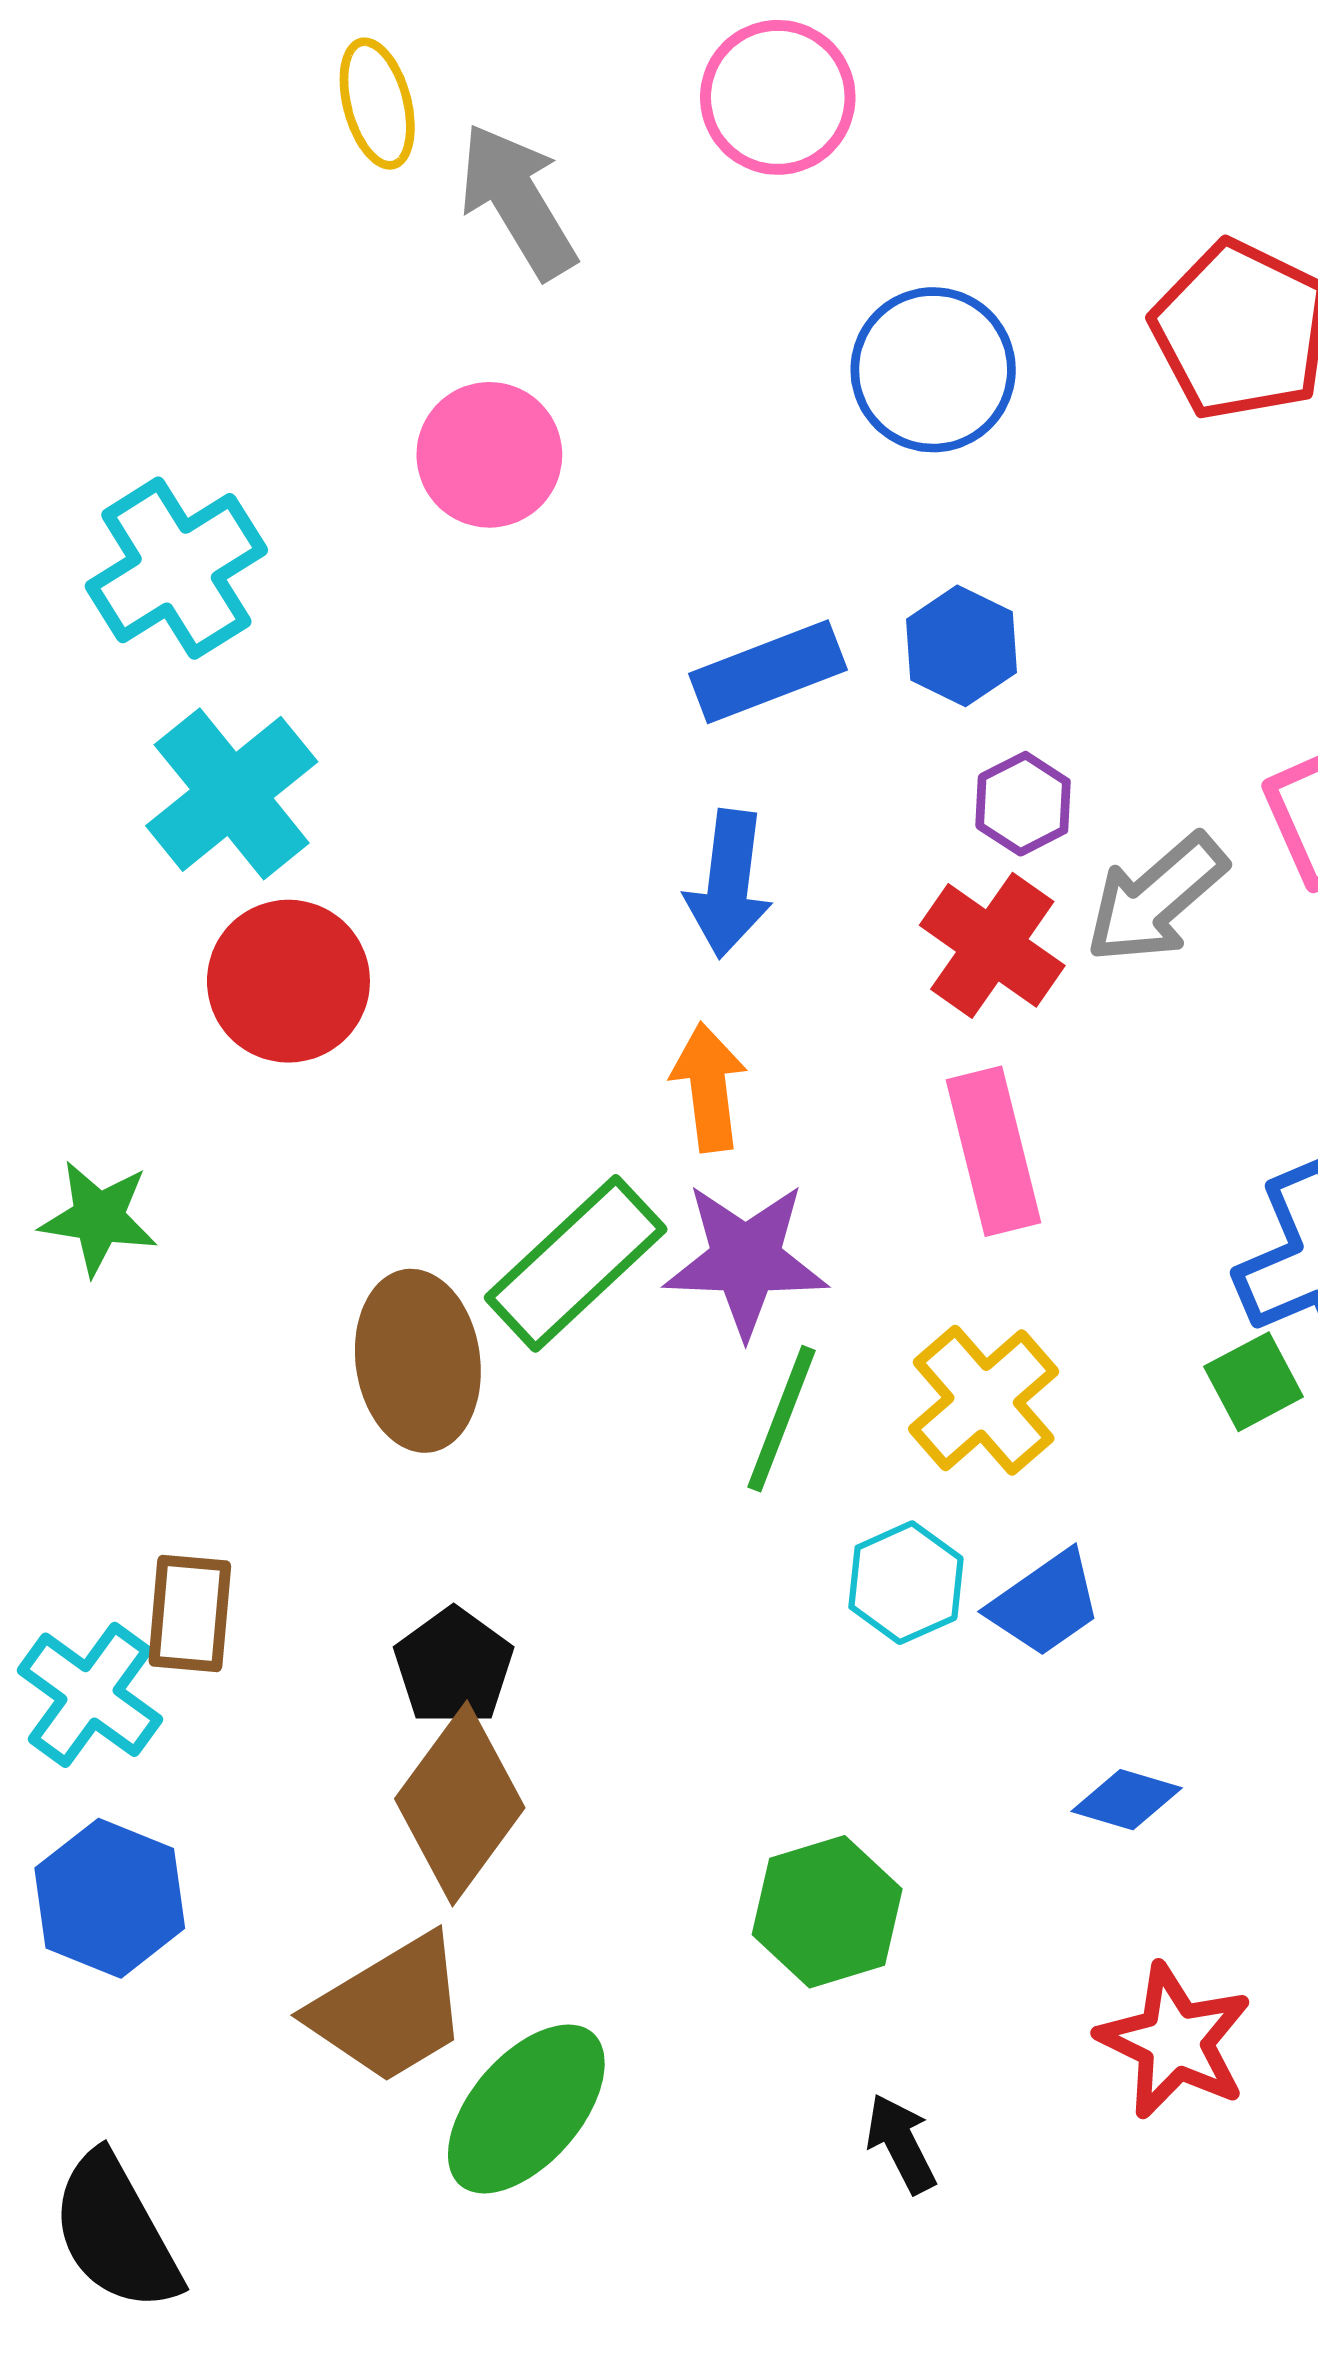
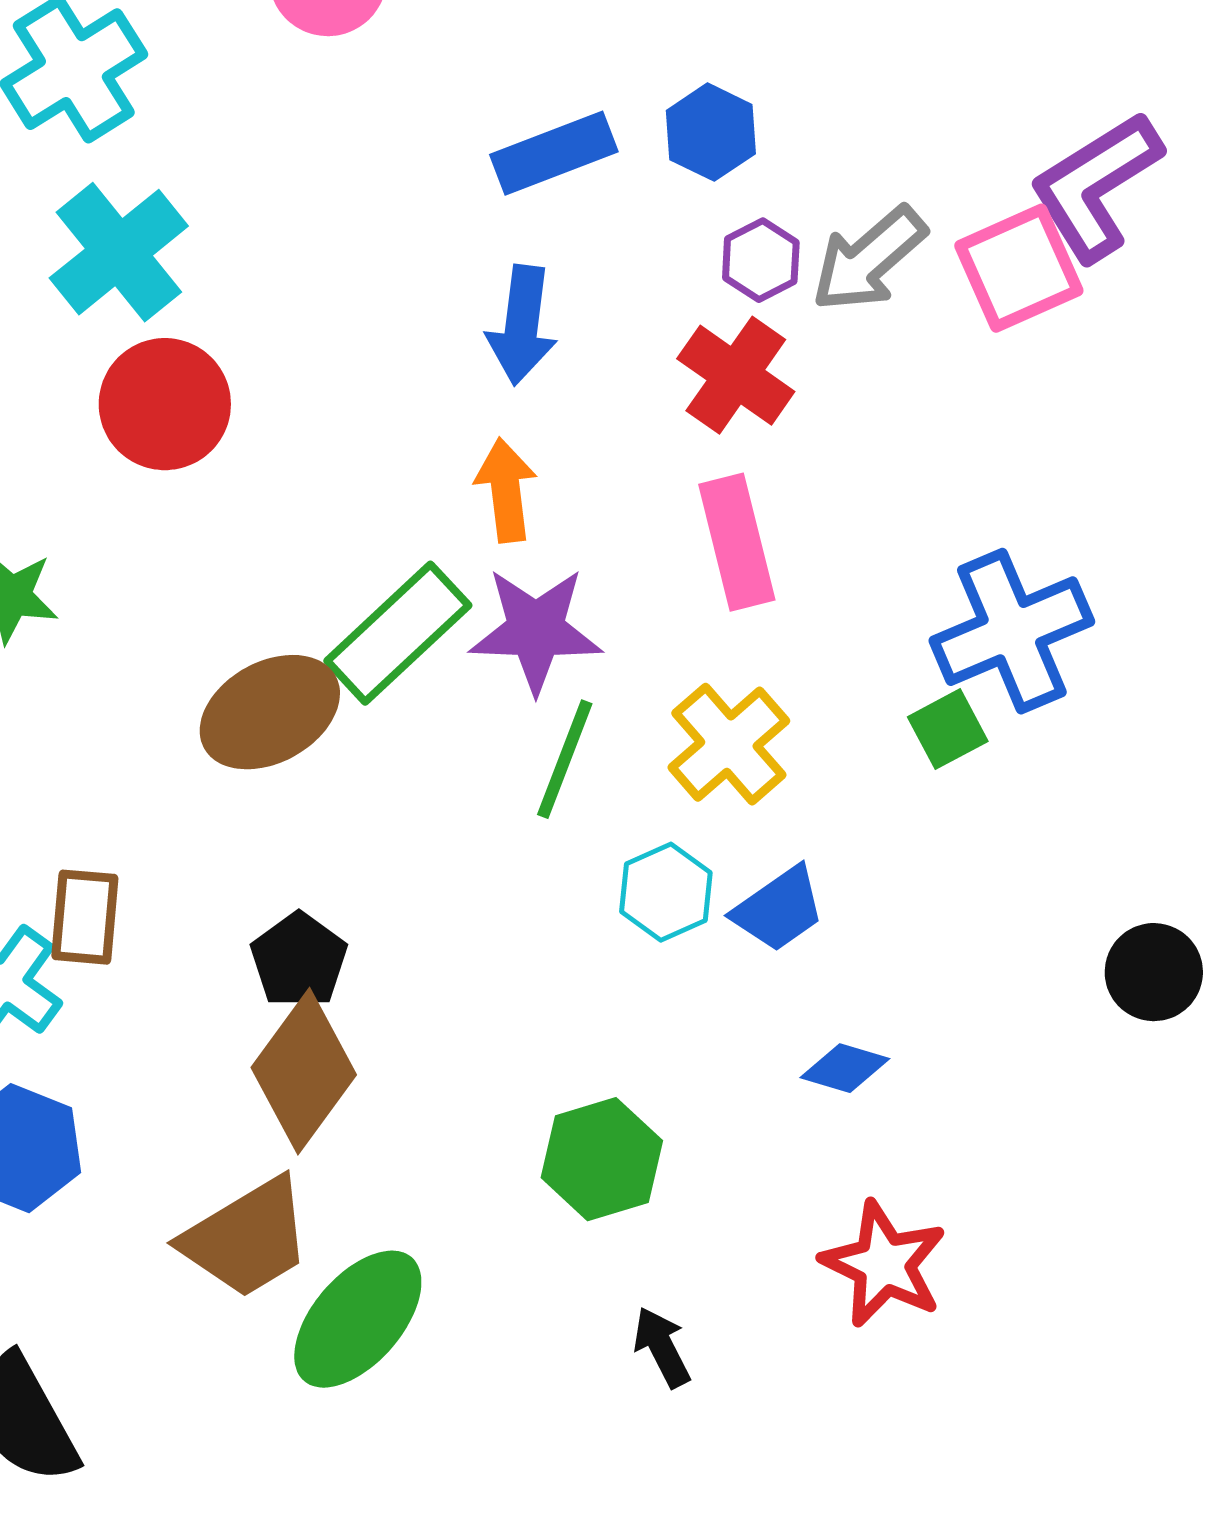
gray arrow: (1156, 899) -> (869, 259), moved
brown ellipse: (418, 1361) -> (270, 712), turned 69

